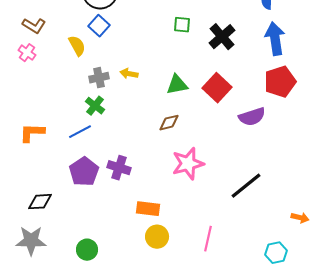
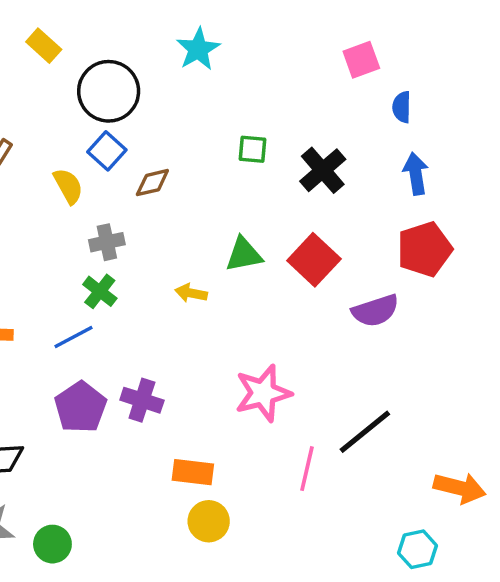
blue arrow: (275, 39) -> (416, 174), size x0.7
yellow arrow: (129, 74) -> (191, 293), moved
brown diamond: (169, 123) -> (152, 183), moved
orange arrow: (300, 218) -> (460, 488), size x1.6
pink line: (208, 239) -> (307, 469), moved
green circle: (87, 250) -> (52, 544), moved

